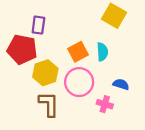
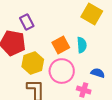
purple rectangle: (38, 25) -> (27, 22), turned -35

